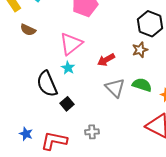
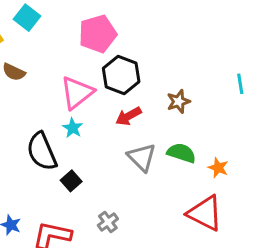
black hexagon: (150, 24) -> (121, 75), moved
gray cross: (92, 132) -> (108, 222), turned -32

